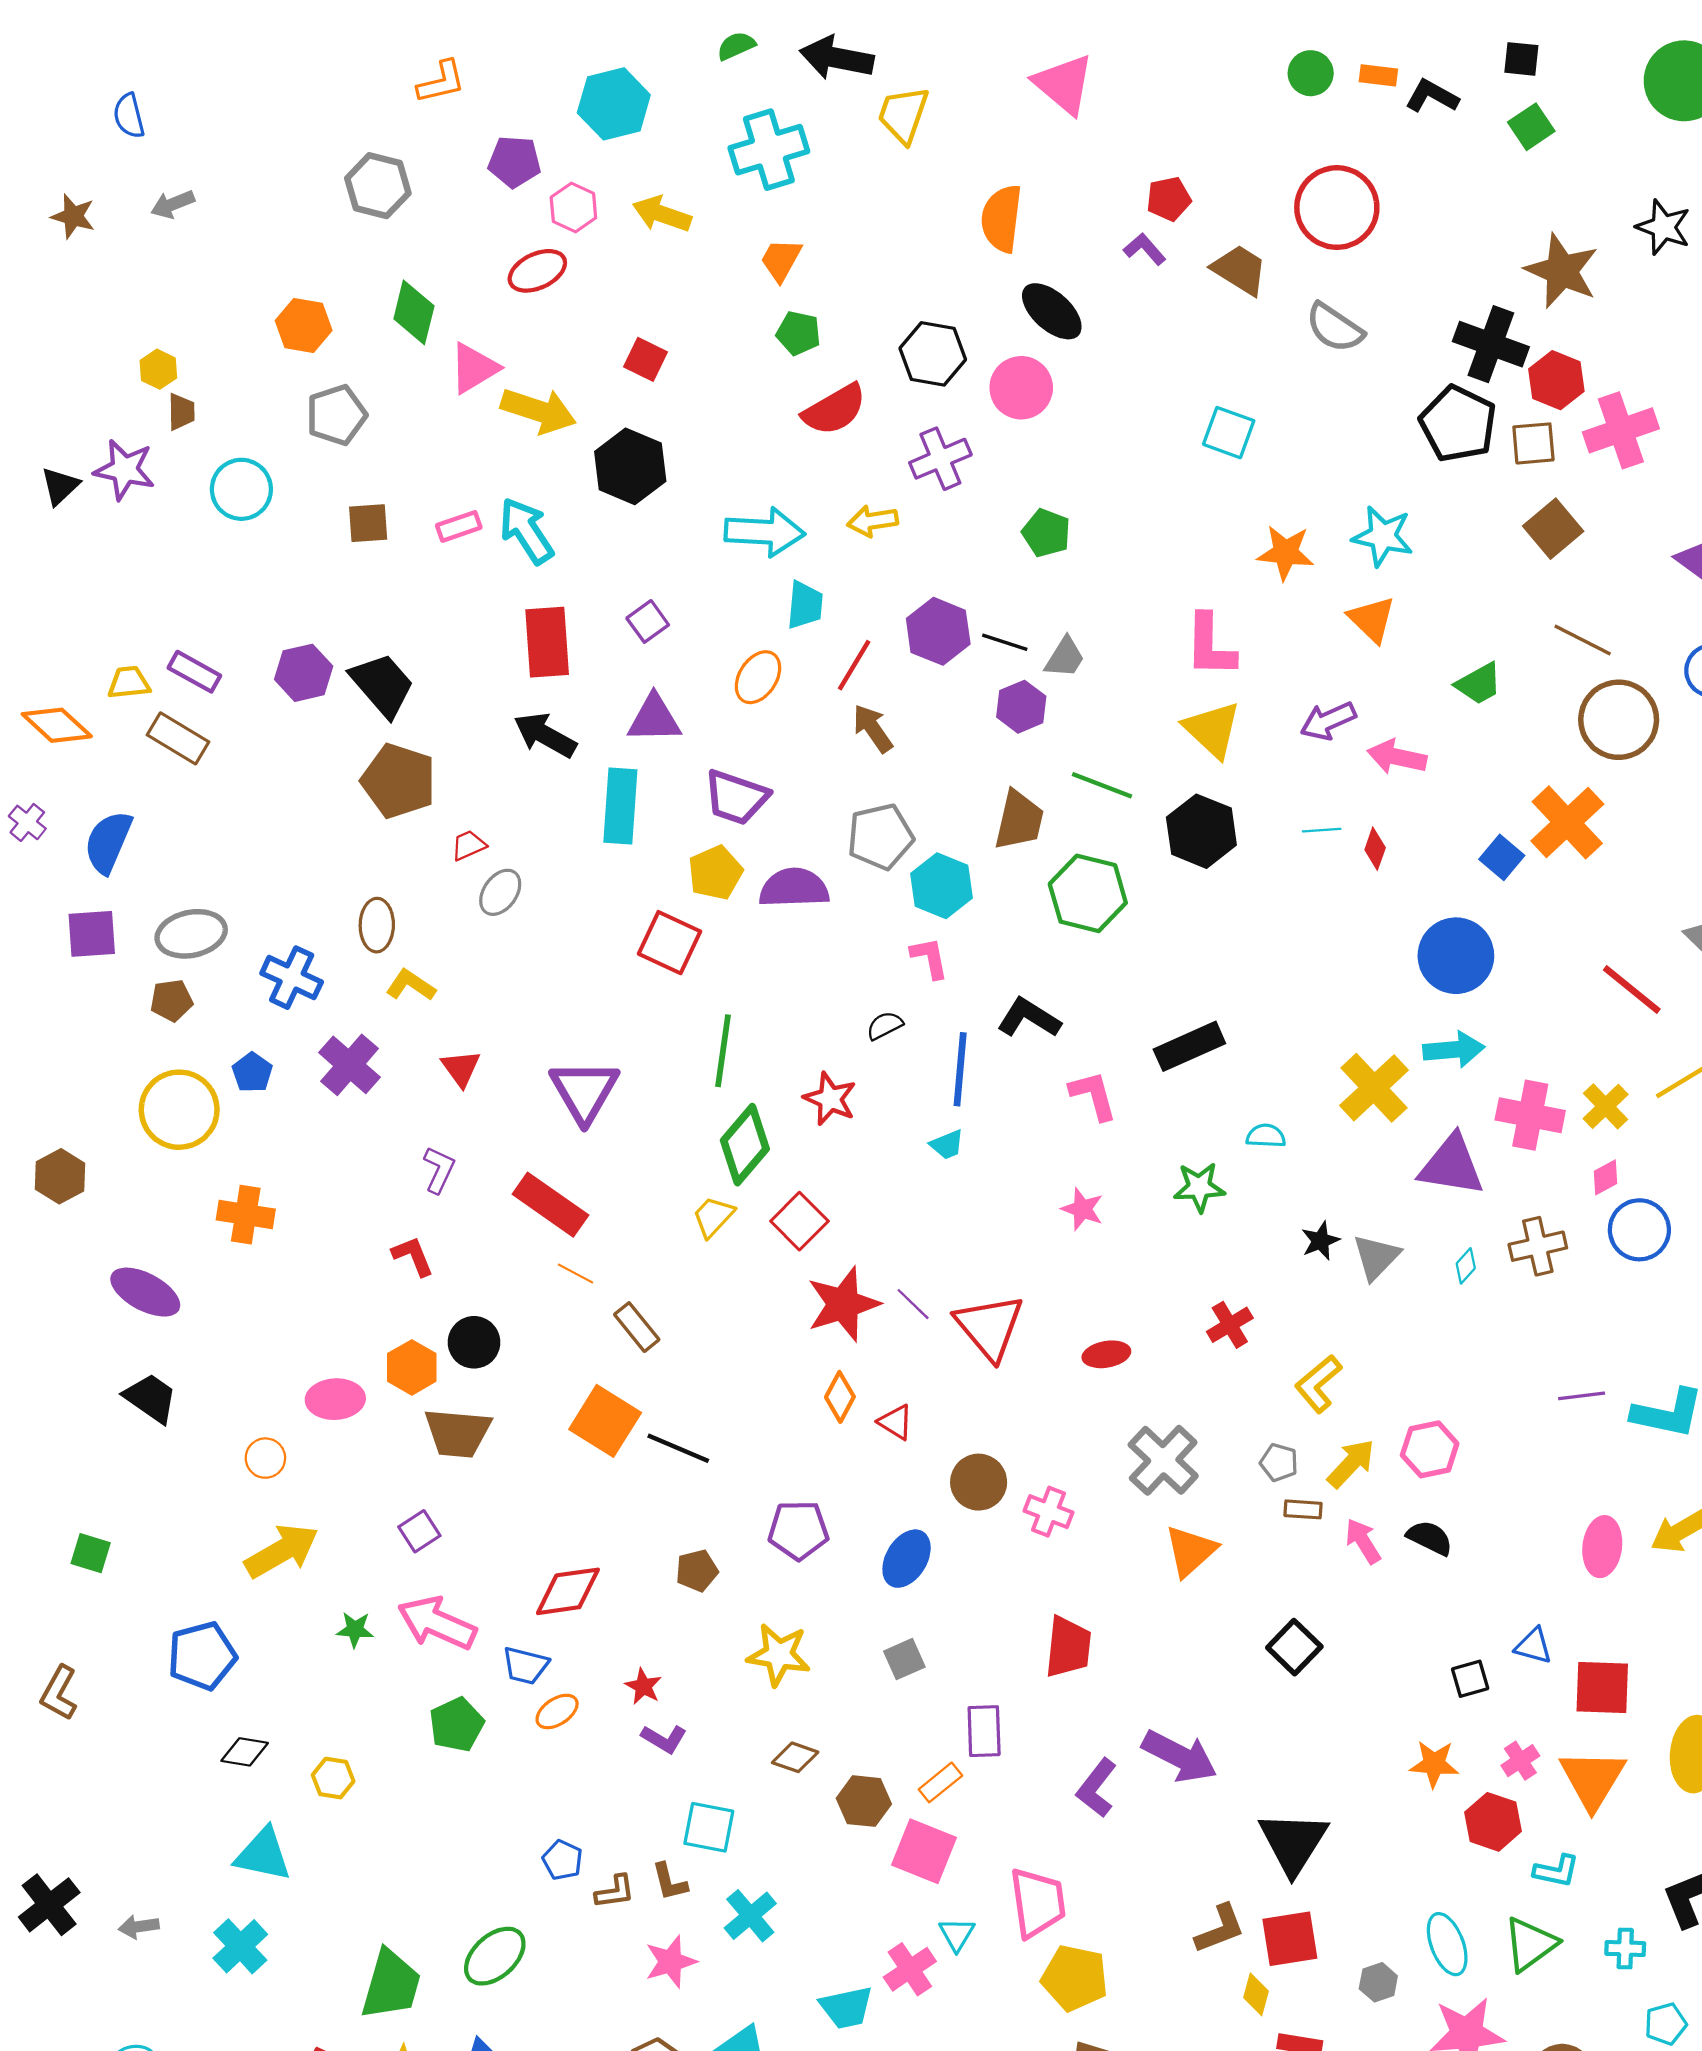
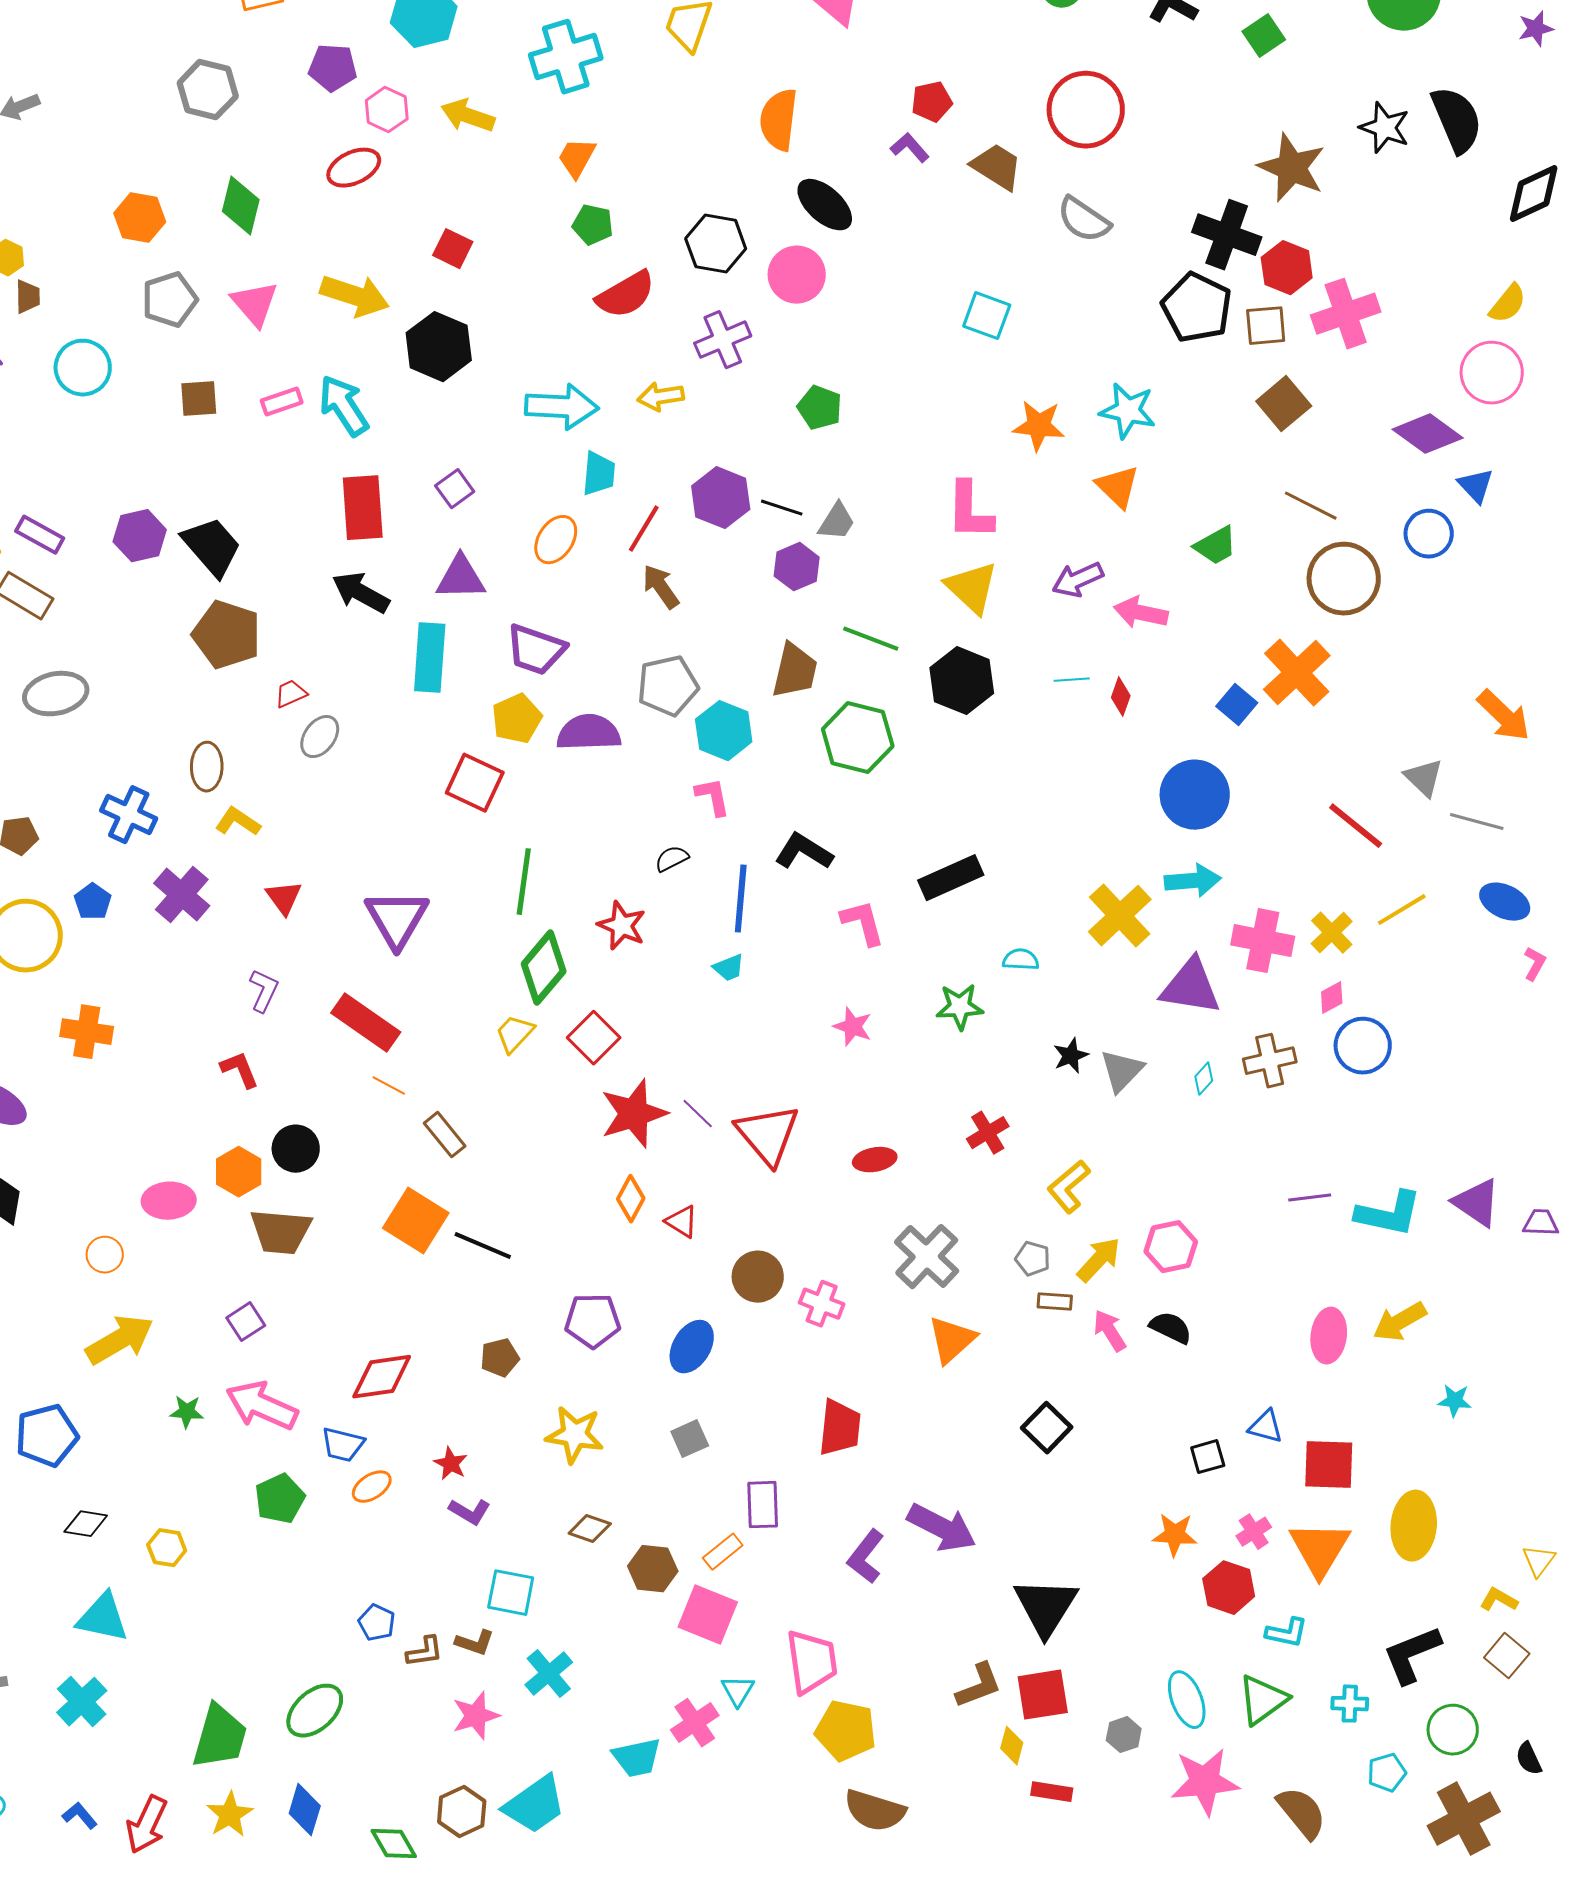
pink triangle: (474, 368) -> (255, 304), moved, turned -40
gray ellipse: (191, 934) -> (56, 694), moved
brown L-shape: (670, 1882) -> (475, 1643), turned -57

